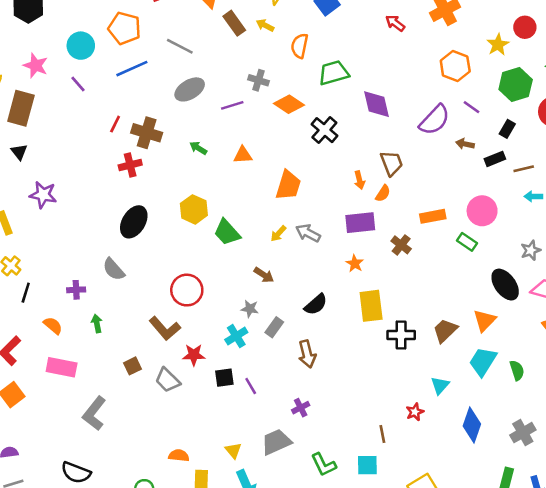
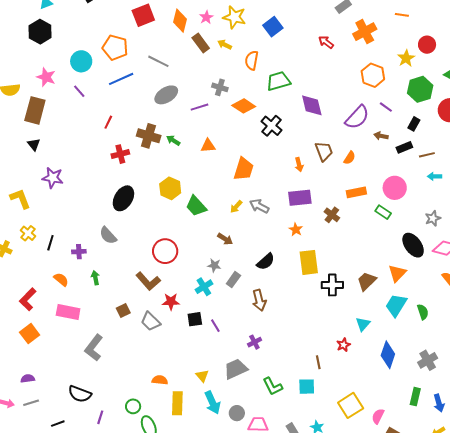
brown cross: (147, 133) -> (149, 136), moved
orange semicircle: (383, 193) -> (350, 158), moved
black line: (26, 293) -> (50, 243), moved

